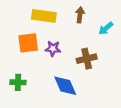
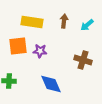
cyan arrow: (106, 28) -> (87, 25), moved
brown cross: (87, 59) -> (83, 60), moved, turned 30

